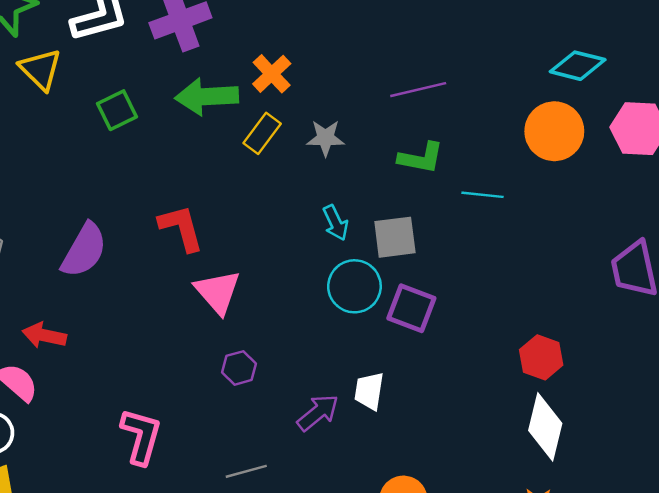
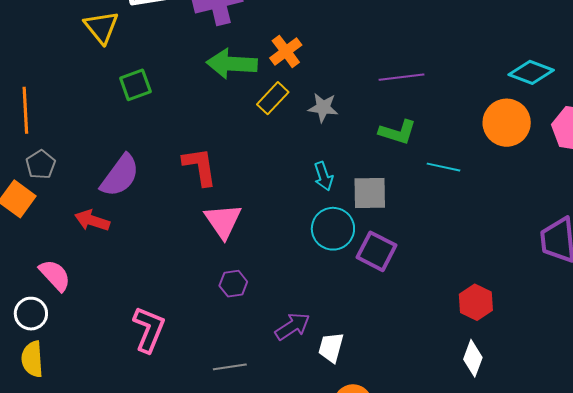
green square: (117, 110) -> (135, 85), moved
red arrow: (44, 335) -> (92, 220), moved
white trapezoid: (369, 391) -> (331, 347), moved
white diamond: (545, 427) -> (473, 358), size x0.7

